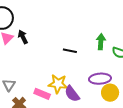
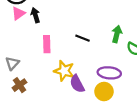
yellow circle: (110, 93) -> (104, 91), moved
pink rectangle: (42, 94) -> (47, 44), moved, turned 56

